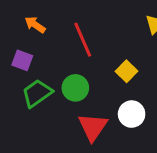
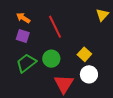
purple square: (22, 60) -> (23, 36), moved
yellow square: (127, 71) -> (84, 54), moved

